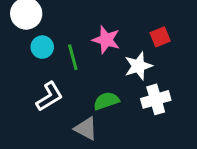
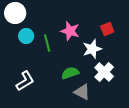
white L-shape: (49, 97) -> (25, 81), moved
white cross: (156, 99) -> (104, 72), turned -30
gray triangle: (86, 129) -> (82, 92), moved

